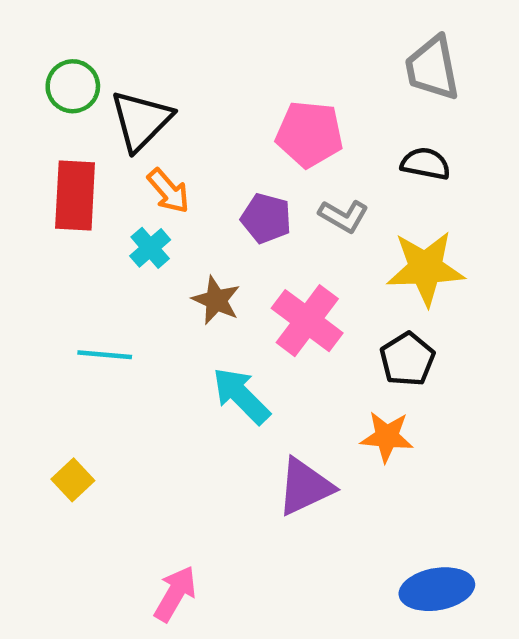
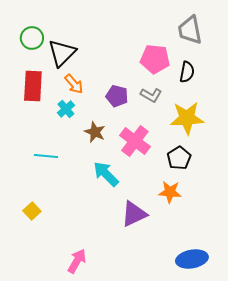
pink pentagon: (309, 134) -> (155, 59), moved
black semicircle: (425, 164) -> (187, 72), turned 90

